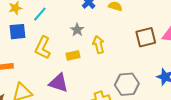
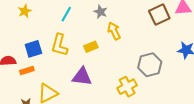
cyan line: (40, 14) -> (66, 14), moved
gray star: (77, 30) -> (100, 12), moved
blue square: (17, 32) -> (33, 49), moved

